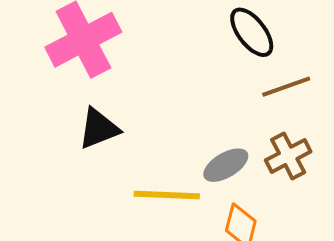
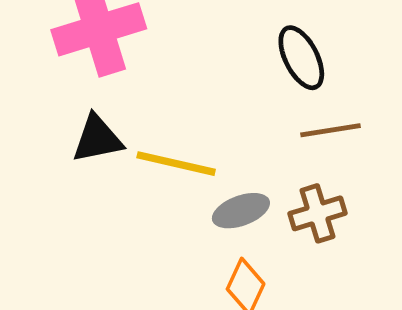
yellow line: (167, 195) -> (176, 164), moved

